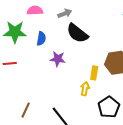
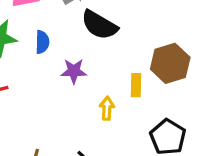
yellow arrow: (85, 89) -> (107, 108), moved

